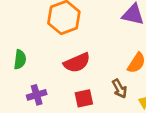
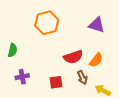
red semicircle: (77, 63) -> (73, 57), moved

